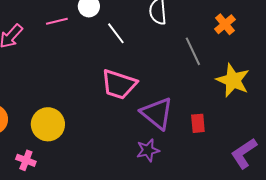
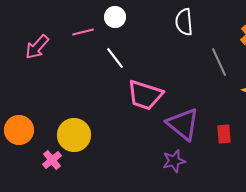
white line: (116, 33) -> (115, 58), moved
pink cross: (26, 160) -> (52, 160), moved, turned 30

